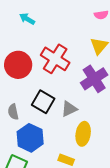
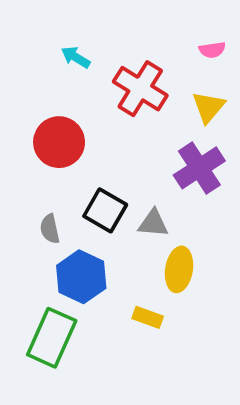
red cross: (55, 59) -> (140, 89), moved
gray triangle: (69, 109) -> (153, 223), turned 30

